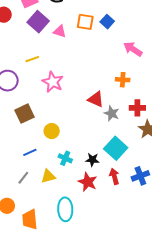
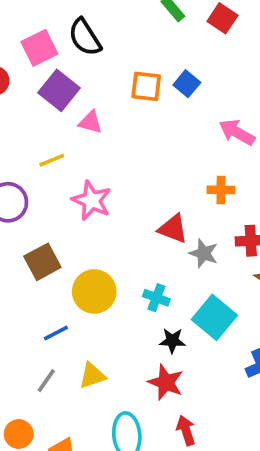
pink triangle: (60, 31) -> (90, 122), moved
yellow circle: (52, 131) -> (94, 291), size x1.5
cyan cross: (65, 158) -> (156, 298), moved
red arrow: (114, 176) -> (186, 430), moved

